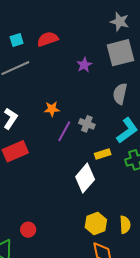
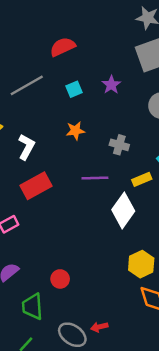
cyan square: (17, 40) -> (74, 89), moved
purple star: (84, 65) -> (111, 85), moved
purple line: (64, 131) -> (95, 178), moved, turned 65

